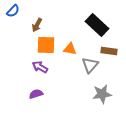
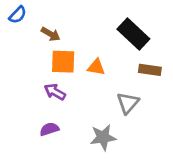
brown arrow: (37, 25) -> (51, 34), turned -88
gray triangle: (90, 65) -> (128, 103), moved
gray star: (102, 94) -> (103, 137), moved

